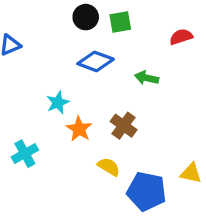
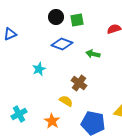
orange star: (79, 129) -> (52, 121), moved
cyan cross: (25, 154) -> (19, 114), moved
yellow semicircle: (109, 167) -> (66, 101), moved

